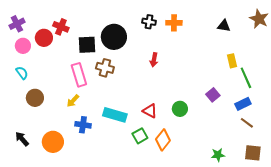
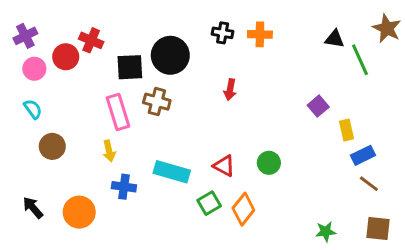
yellow rectangle: (232, 61) -> (347, 130), moved
green line: (246, 78) -> (360, 60), moved
purple square: (213, 95) -> (318, 106), moved
yellow arrow: (73, 101) -> (109, 151), turned -56

